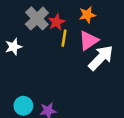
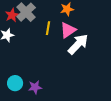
red star: (57, 22) -> (12, 15), moved

